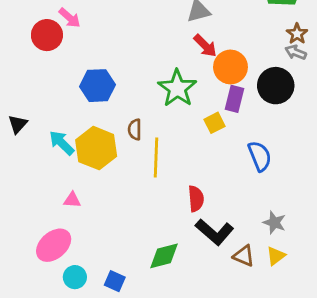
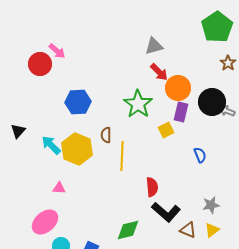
gray arrow: (296, 52) -> (227, 111), moved
blue semicircle: (260, 156) -> (200, 155), size x0.7
gray star: (274, 223) -> (211, 205), turned -30

